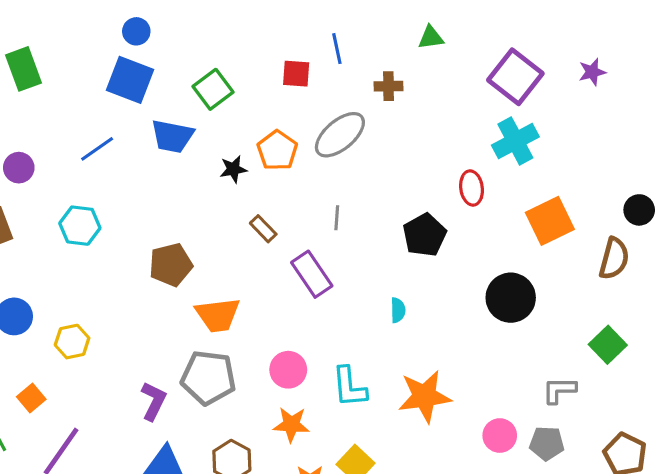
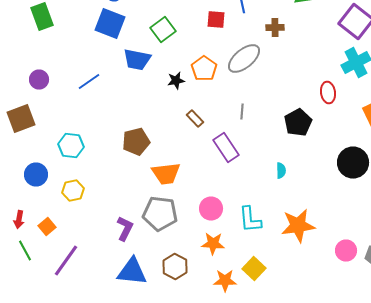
blue line: (97, 149) -> (89, 82), moved
cyan hexagon: (80, 226) -> (71, 146), moved

